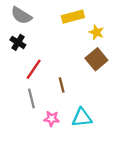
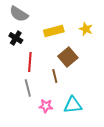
yellow rectangle: (73, 17) -> (54, 31), moved
brown square: (96, 59) -> (68, 57), moved
red line: (34, 69) -> (30, 62), turned -30

